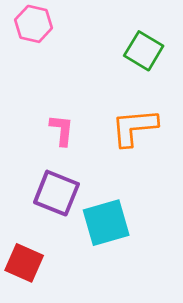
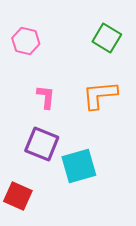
pink hexagon: (34, 24) -> (26, 41), moved

